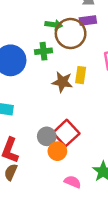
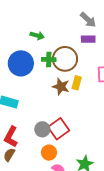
green arrow: (54, 25) -> (37, 36), moved
brown circle: (71, 34) -> (65, 59), moved
orange circle: (57, 151) -> (49, 153), moved

